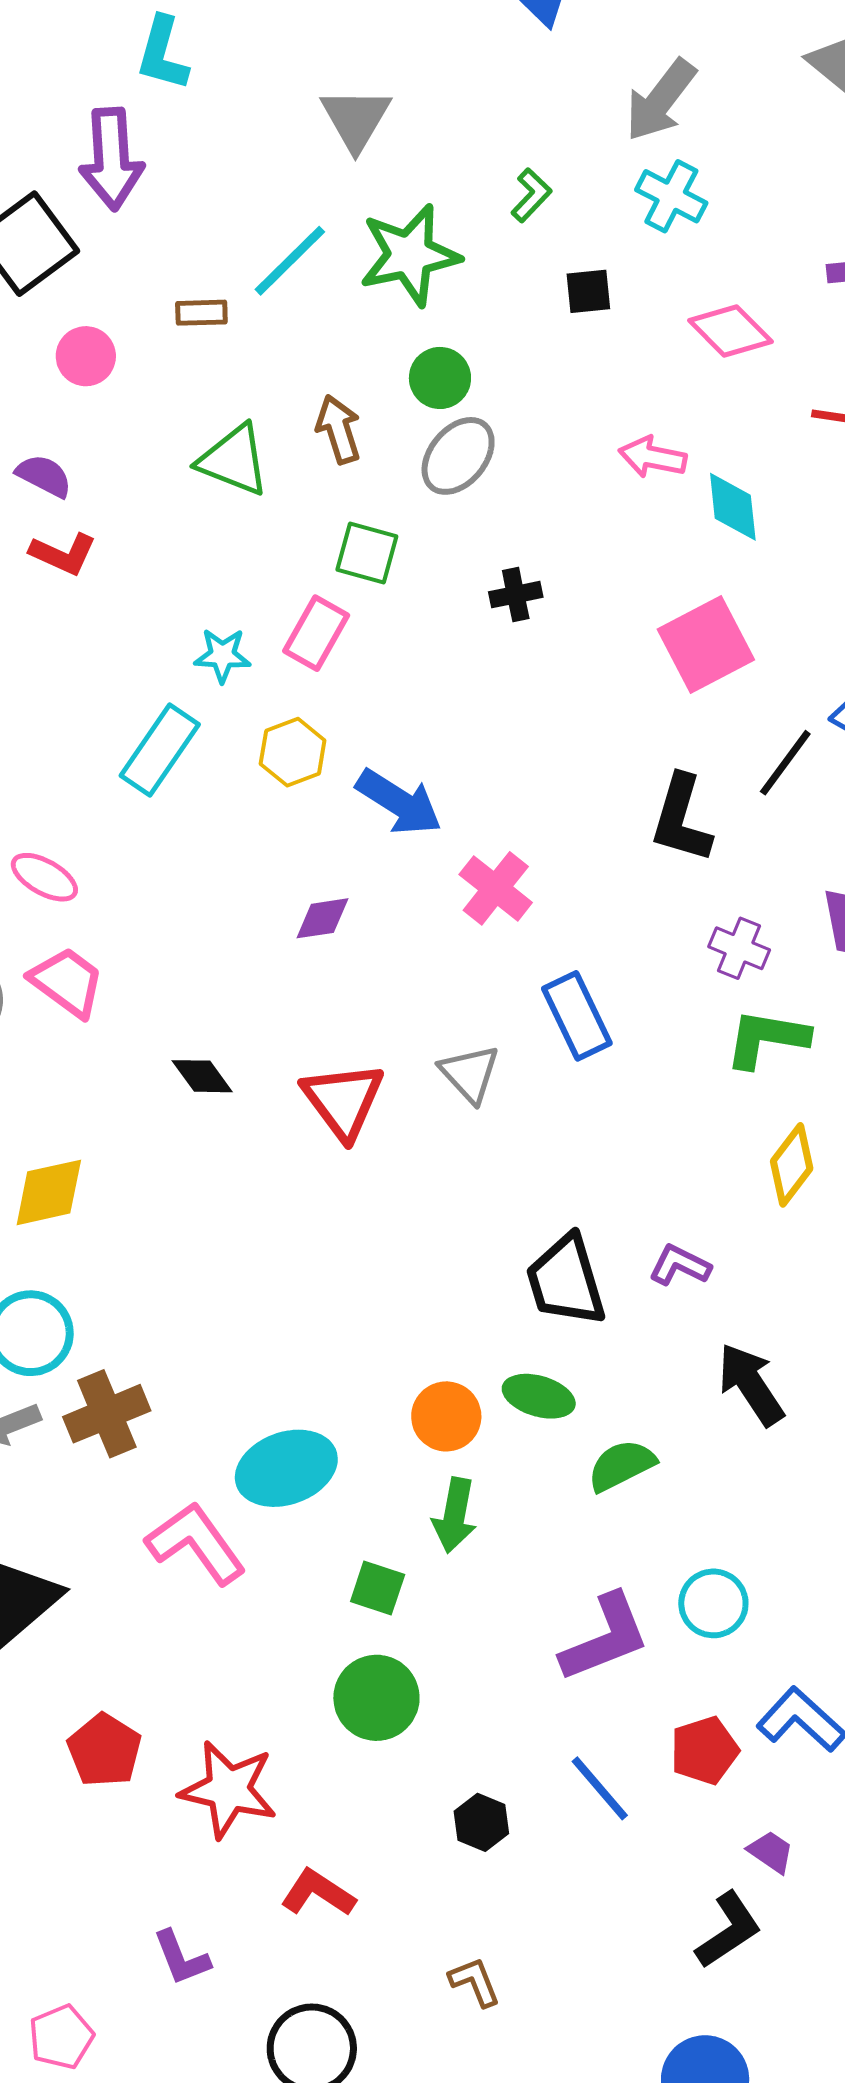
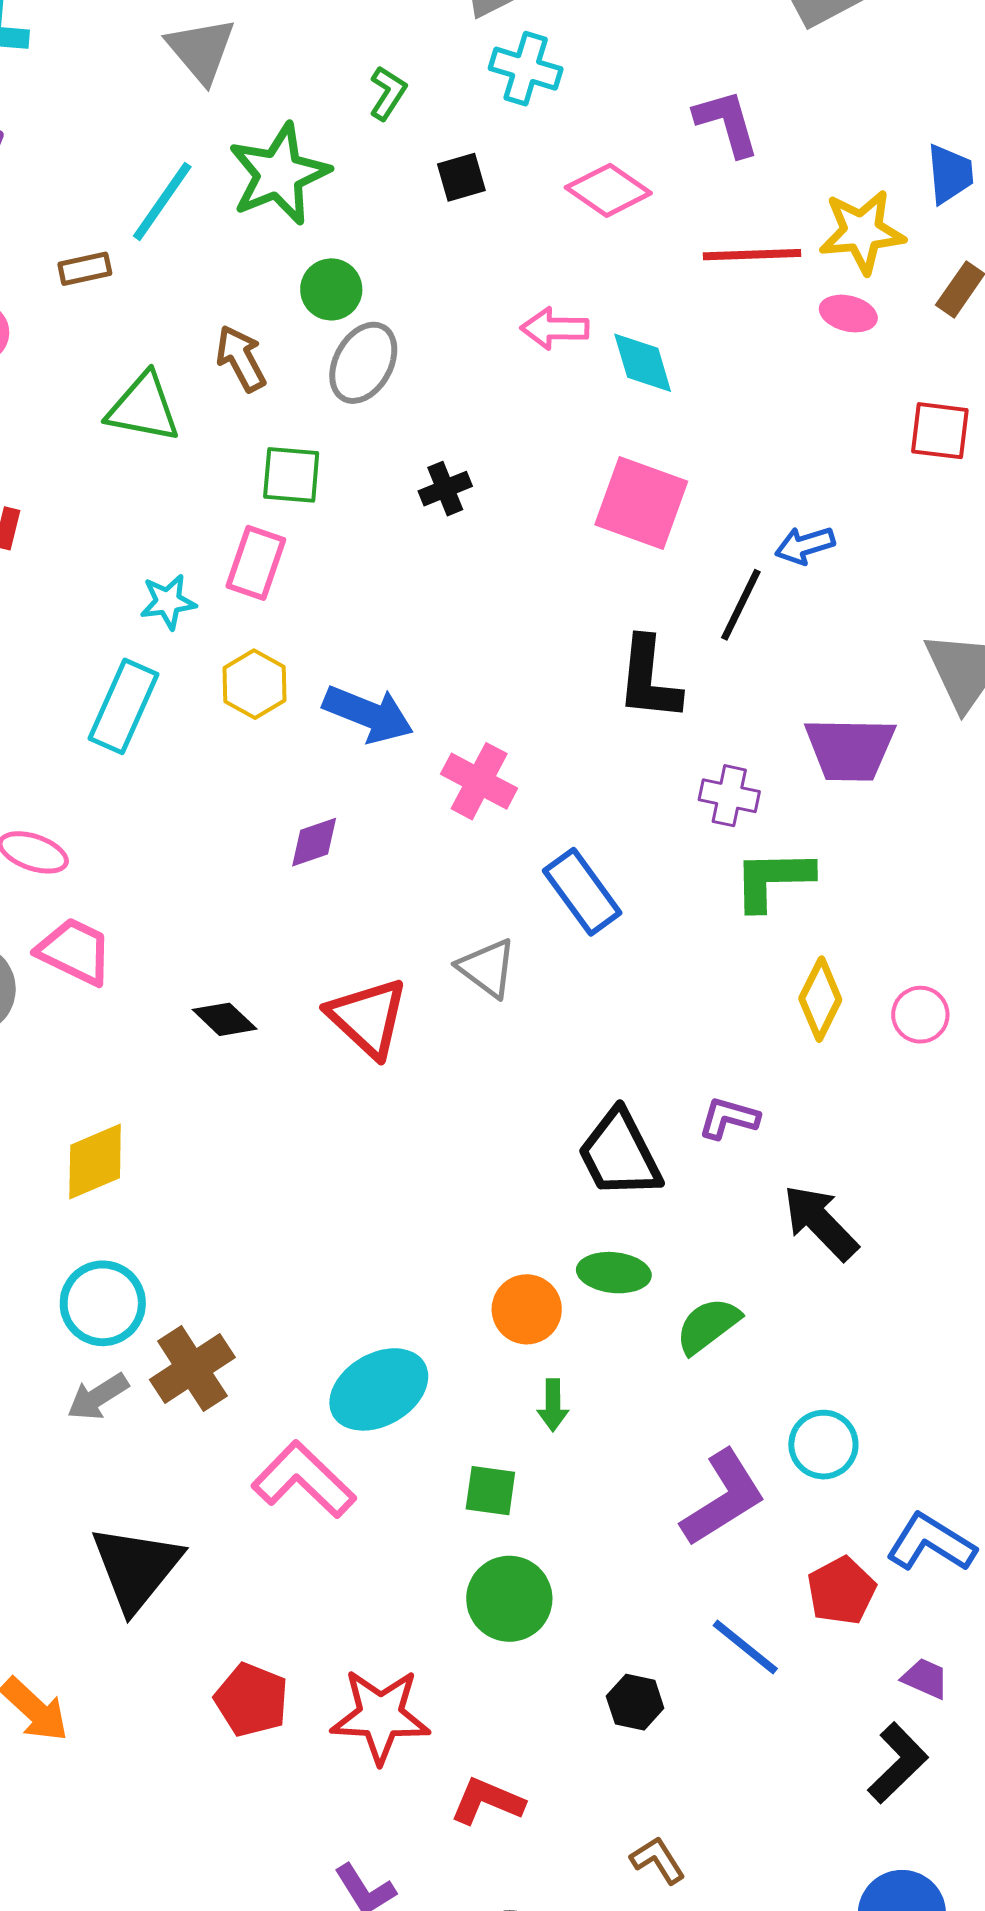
pink square: (706, 644) -> (641, 503), turned -32
green arrow: (455, 1515) -> (553, 1405), size x0.7

